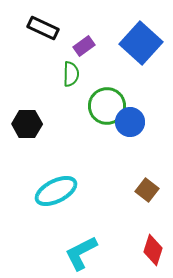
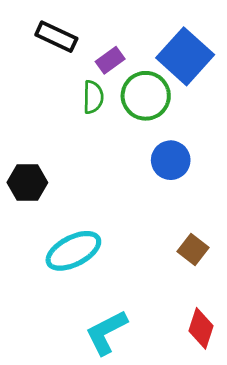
green circle: (107, 106) -> (146, 96), moved
black hexagon: (27, 124) -> (27, 182), moved

